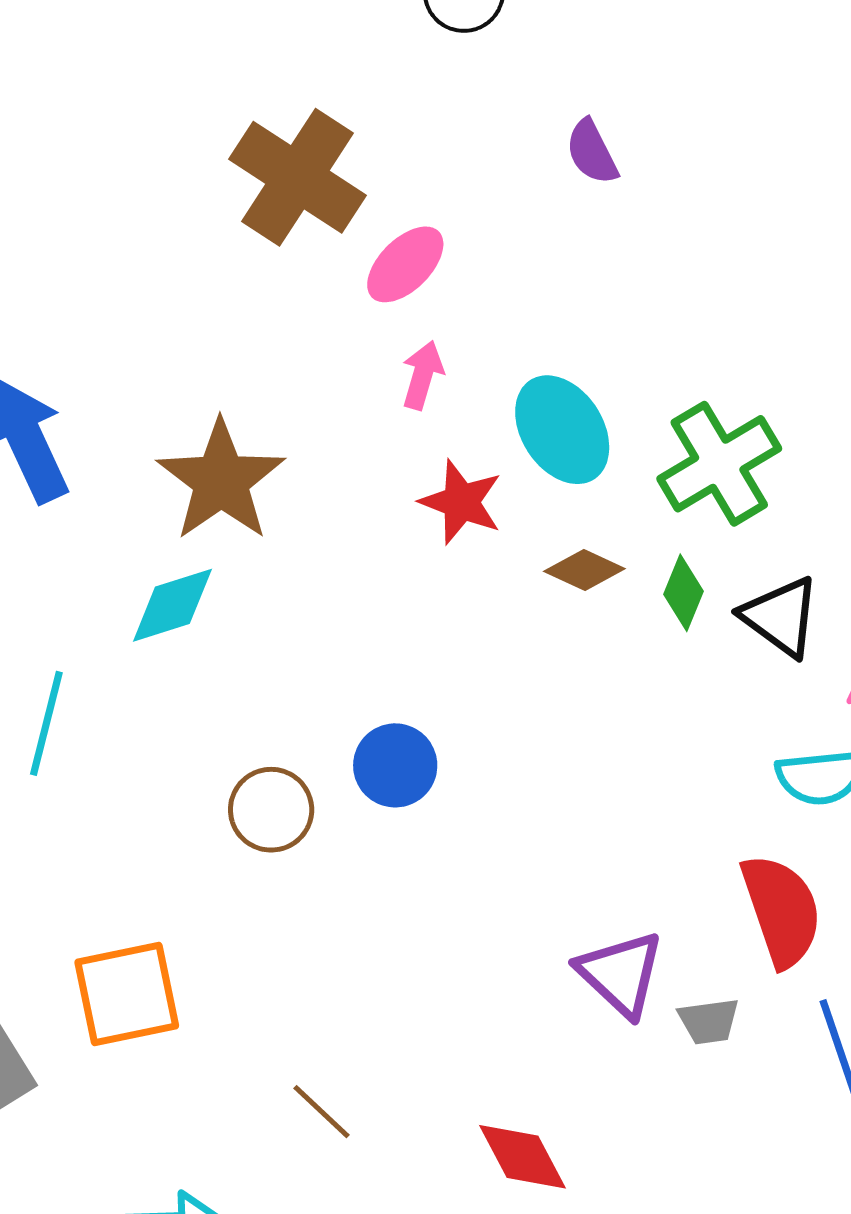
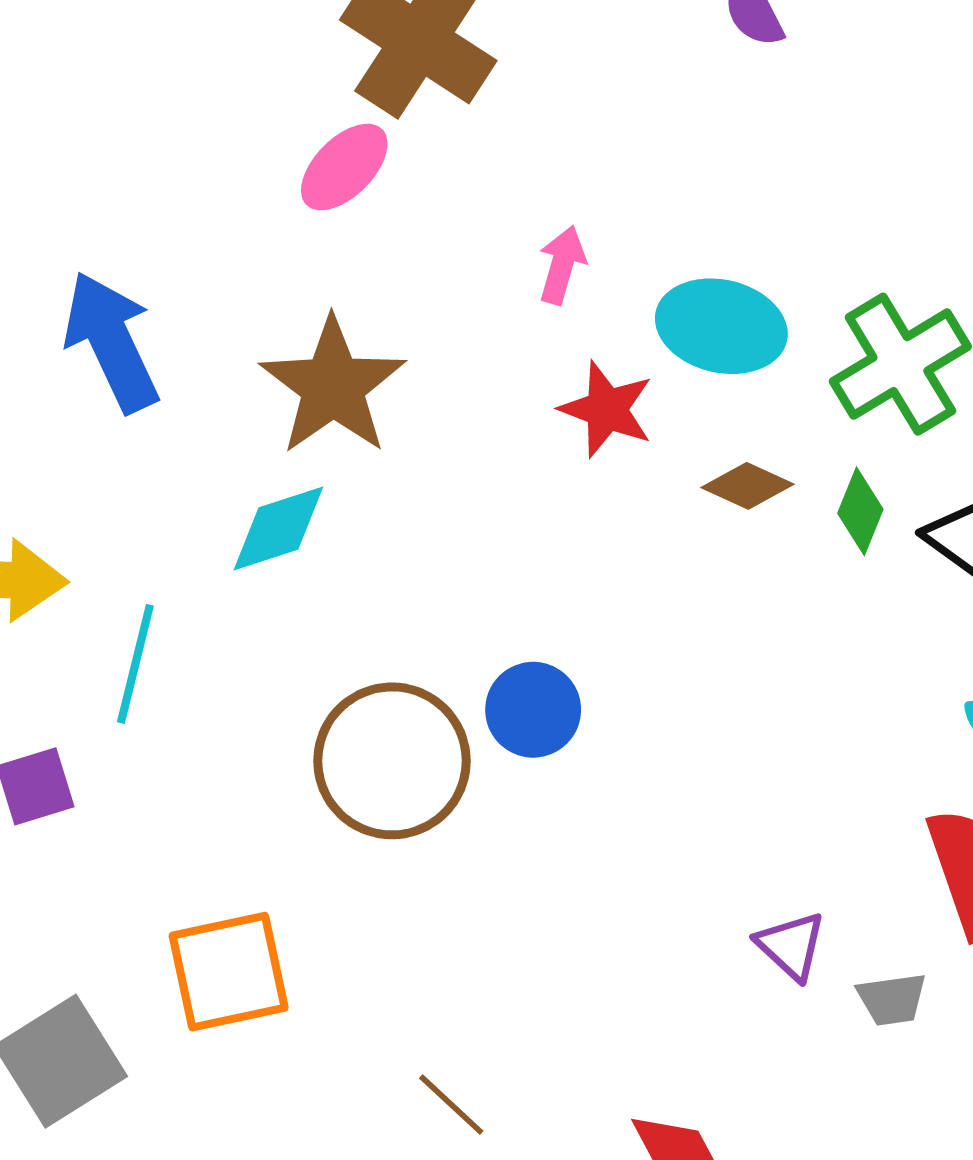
pink ellipse: (405, 264) -> (344, 167), moved
cyan ellipse: (562, 430) -> (721, 326), turned -44
brown circle: (271, 810) -> (392, 761), size x1.6
purple triangle: (621, 974) -> (791, 946), size x0.7

